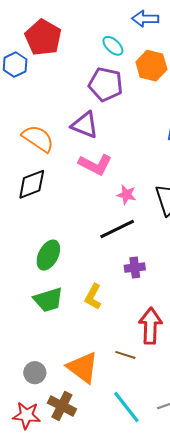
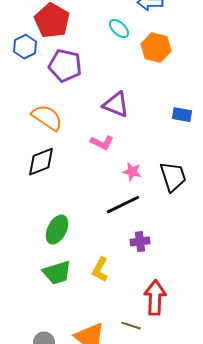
purple pentagon: (106, 84) -> (65, 66), moved
purple triangle: (85, 125) -> (116, 105), moved
pink L-shape: (95, 164) -> (102, 143), size x0.7

